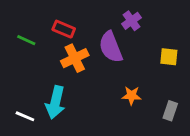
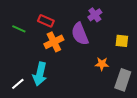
orange star: (132, 96) -> (102, 64), moved
gray rectangle: (170, 111) -> (123, 80), size x1.5
white line: (25, 116) -> (18, 84), turned -64

